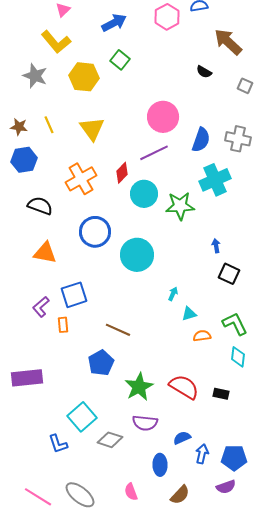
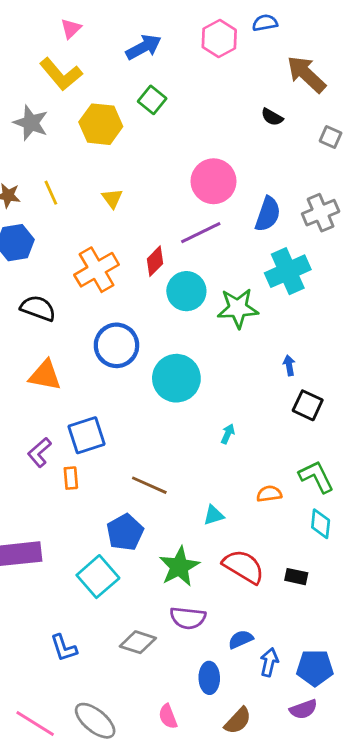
yellow triangle: (92, 129) -> (112, 198), size x0.6
gray cross: (238, 139) -> (321, 213), turned -35
cyan triangle: (189, 314) -> (214, 515), moved
cyan square: (82, 417) -> (98, 577), moved

